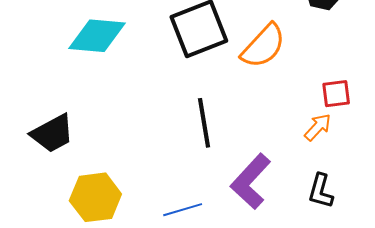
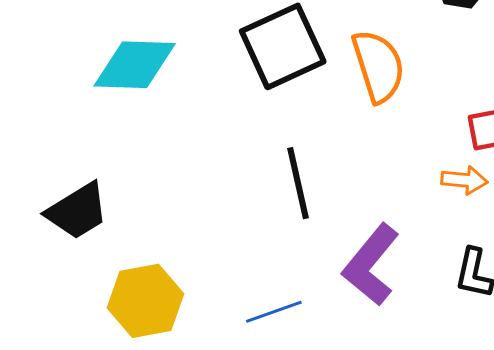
orange semicircle: (263, 46) -> (378, 66), turned -57
orange arrow: (318, 127) -> (464, 180), turned 56

